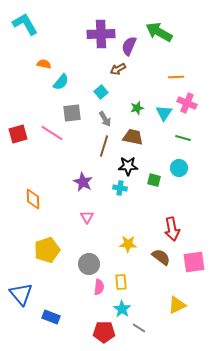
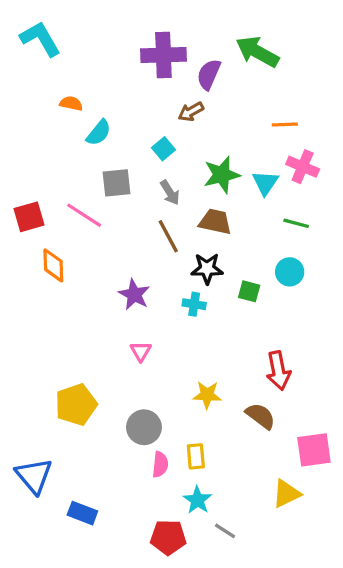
green star: (137, 108) -> (222, 175), size x1.6
brown line: (104, 146) -> (168, 236), turned -45
orange diamond: (33, 199) -> (53, 265), moved
pink square: (194, 262) -> (314, 450), moved

